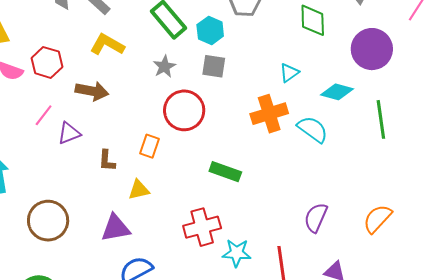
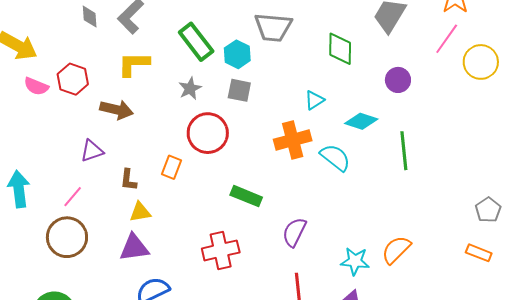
yellow L-shape: (107, 45) -> (134, 64), turned -32
purple circle: (372, 49) -> (398, 80), size x0.6
pink line: (44, 115) -> (73, 197), moved
yellow triangle: (139, 190) -> (140, 212), moved
purple semicircle: (316, 218) -> (294, 232), moved
cyan star: (237, 253) -> (355, 261), moved

